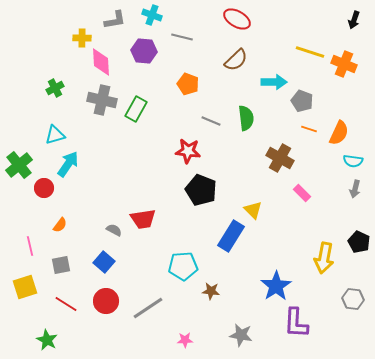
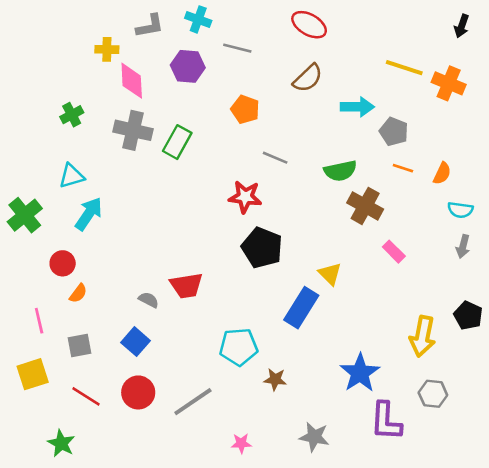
green semicircle: (246, 118) -> (340, 171), moved, turned 85
orange semicircle: (339, 133) -> (442, 173), size x0.7
red circle: (44, 188) -> (63, 263), moved
gray hexagon: (353, 299) -> (433, 394), moved

